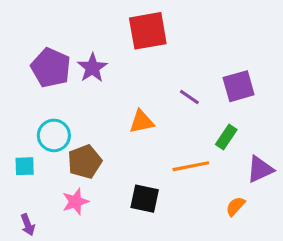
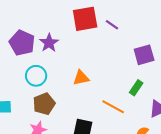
purple line: (189, 97) -> (112, 25), moved
cyan circle: (54, 135) -> (36, 76), moved
orange line: (191, 166) -> (113, 107), turned 40

